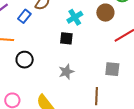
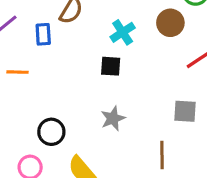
blue rectangle: (24, 16) -> (43, 34), turned -40
black circle: (25, 60) -> (51, 132), moved

